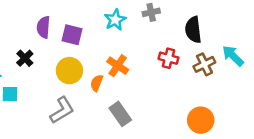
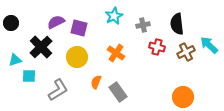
gray cross: (151, 12) -> (143, 25), moved
purple semicircle: (43, 27) -> (56, 22), turned 60
black cross: (25, 58) -> (41, 47), size x1.6
orange semicircle: (97, 83) -> (96, 82), moved
gray L-shape: (62, 110) -> (58, 90), moved

